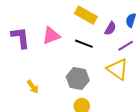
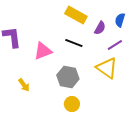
pink triangle: (51, 36) -> (43, 51), moved

